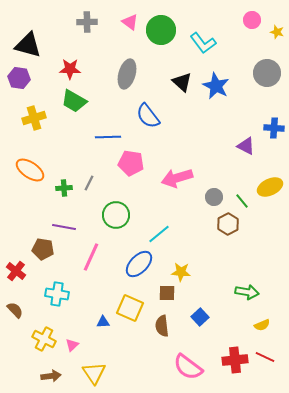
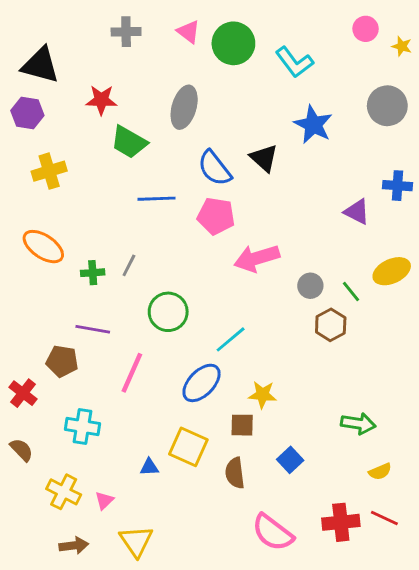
black triangle: (182, 82) -> (264, 158), moved
green trapezoid: (74, 101) -> (129, 142), moved
pink pentagon: (131, 163) -> (216, 216), moved

